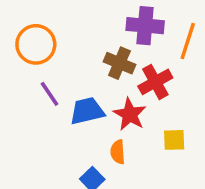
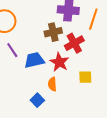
brown cross: (119, 63) -> (53, 32), turned -36

